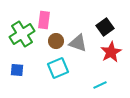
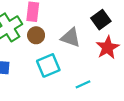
brown circle: (56, 41) -> (36, 35), moved
cyan line: (100, 85) -> (83, 84), moved

